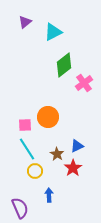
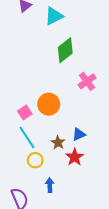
pink cross: (84, 83) -> (87, 81), moved
pink square: (25, 125) -> (25, 113), turned -32

